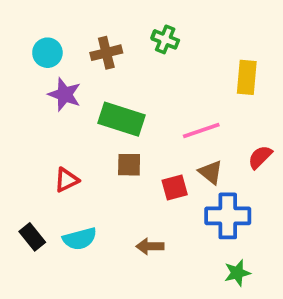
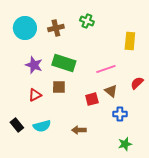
cyan circle: (47, 53) -> (25, 28), size x1.5
purple star: (65, 94) -> (34, 65), moved
brown square: (129, 165) -> (59, 87), moved
blue cross: (228, 216) -> (120, 114), size x0.6

